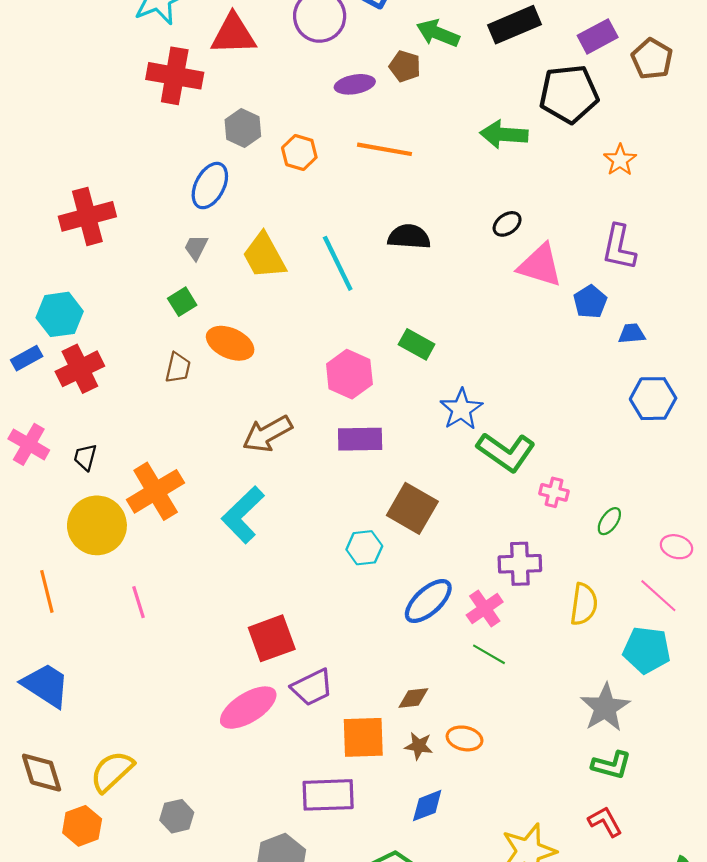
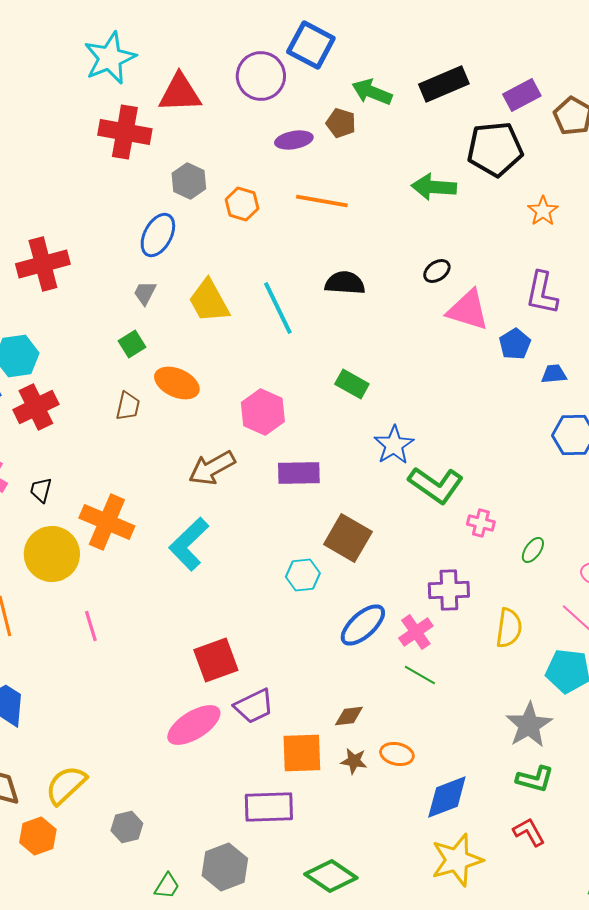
pink hexagon: (349, 374) -> (263, 412), moved
orange cross: (156, 491) -> (107, 522), turned -36
blue diamond: (427, 806) -> (447, 797), moved, size x1.4

